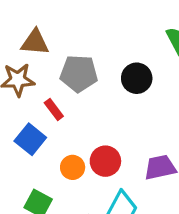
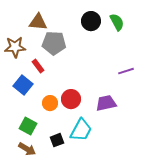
brown triangle: (35, 42) -> (38, 22), moved
black circle: (137, 78) -> (91, 21), moved

